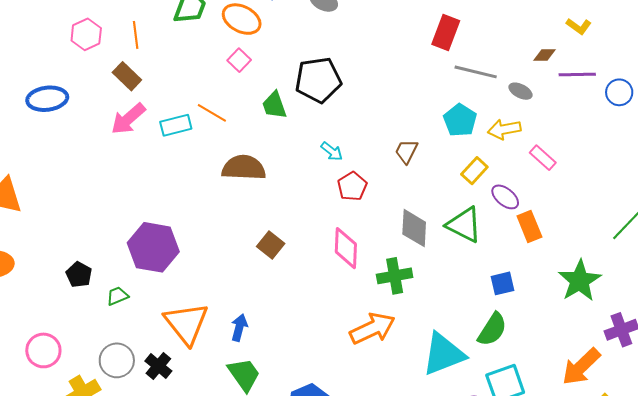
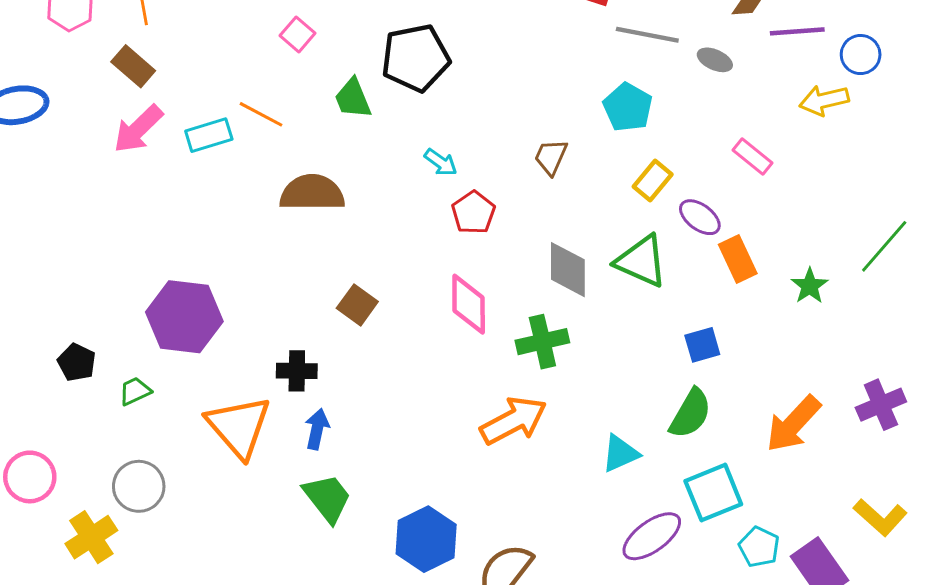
yellow arrow: (504, 129) -> (824, 100), moved
green star: (580, 281) -> (810, 286), moved, size x0.6
cyan triangle: (444, 354) -> (620, 453), size x0.6
black cross: (158, 366) -> (297, 371), moved, turned -36
orange arrow: (581, 367) -> (793, 424), moved

